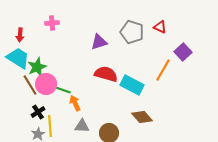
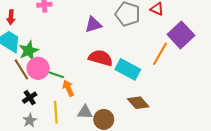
purple square: (183, 52) -> (181, 35), size x1.4
yellow line: (50, 126) -> (56, 112), moved
gray triangle: (82, 126) -> (85, 112), moved

